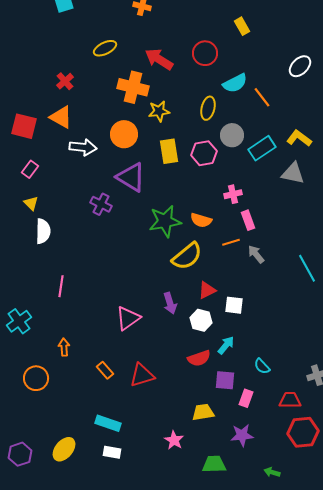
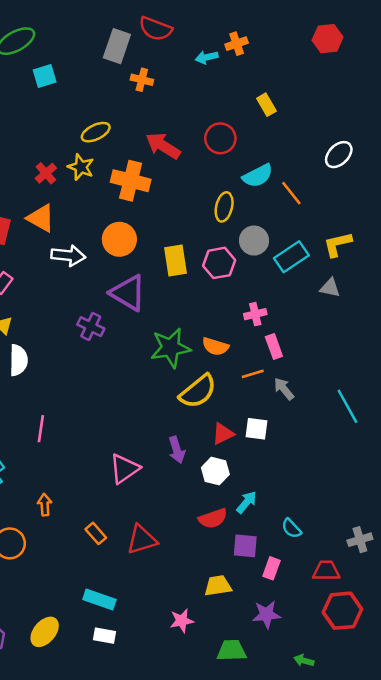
yellow star: (159, 111) -> (81, 167), moved, turned 30
yellow L-shape: (299, 138) -> (338, 244), turned -50
gray triangle: (293, 173) -> (330, 288), size x0.7
white square: (234, 305) -> (256, 429), moved
pink star: (174, 440) -> (182, 621), turned 30

